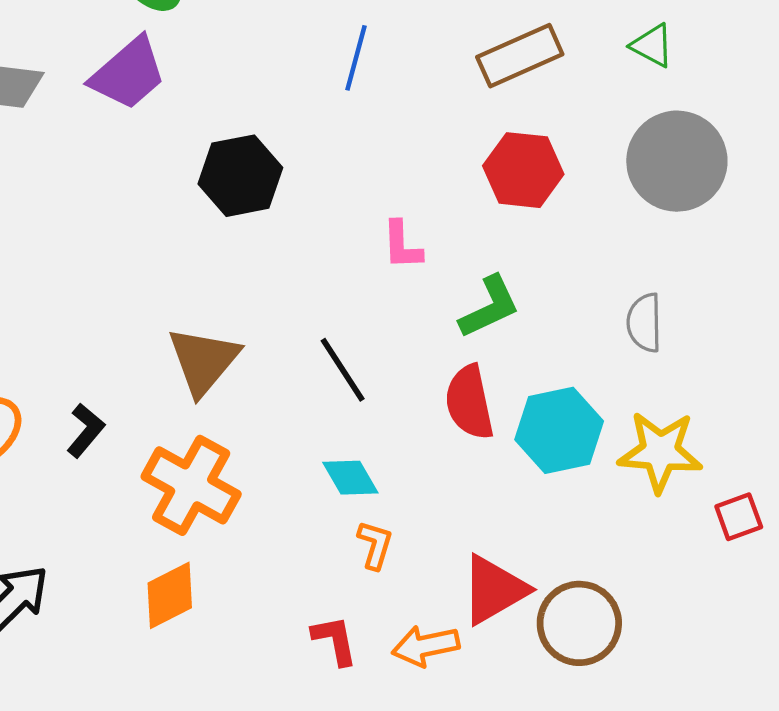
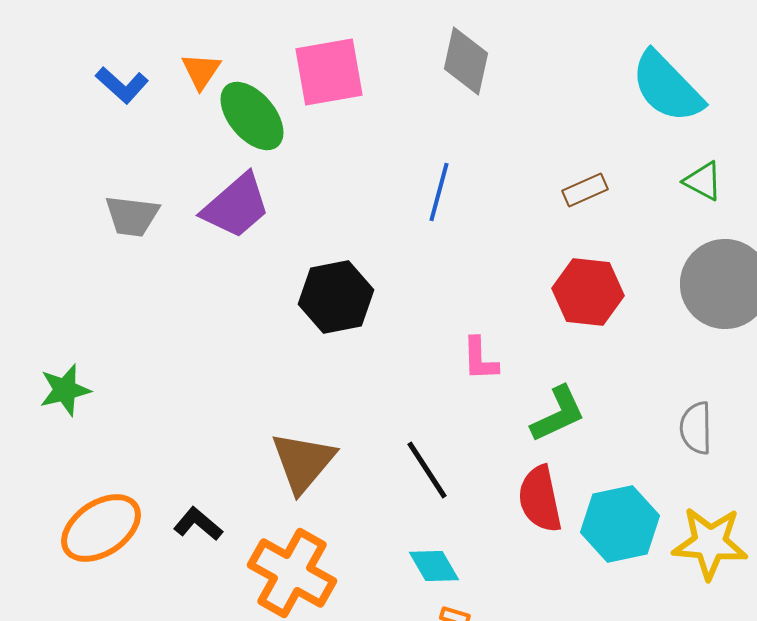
brown rectangle: (520, 56) -> (585, 190), size x0.6
black L-shape: (86, 430) -> (198, 524), turned -90

